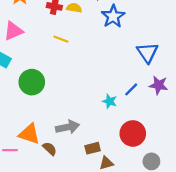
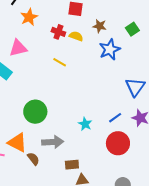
green circle: (32, 82) -> (35, 112), moved
cyan star: (110, 101) -> (85, 124), moved
red circle: (133, 133) -> (118, 143), moved

